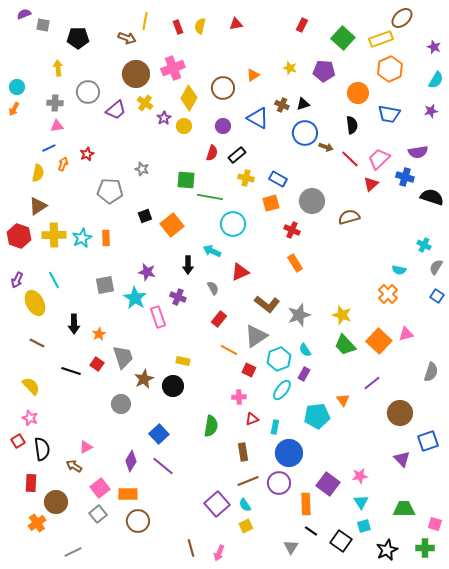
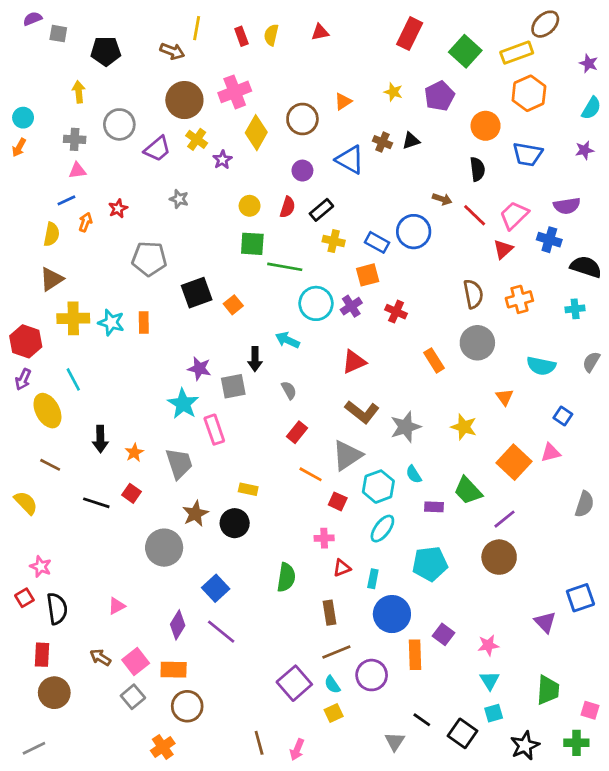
red rectangle: (302, 25) -> (410, 34), size x1.6
purple pentagon: (324, 71) -> (439, 96), turned -30
yellow circle: (184, 126) -> (250, 206), moved
blue circle: (305, 133) -> (414, 232), moved
gray star: (142, 169) -> (179, 199), moved
gray circle: (312, 201) -> (477, 343), moved
black square: (145, 216) -> (197, 293), size x1.6
brown semicircle: (349, 217) -> (473, 294), turned 95
orange square: (172, 225) -> (233, 305), size x0.6
red hexagon: (19, 236) -> (26, 341), moved
cyan star: (82, 238) -> (111, 322), turned -30
cyan cross: (424, 245) -> (575, 309), moved, turned -32
orange rectangle: (295, 263) -> (434, 360), moved
cyan semicircle: (399, 270) -> (541, 366), size x1.5
red triangle: (240, 272) -> (354, 362), moved
gray square: (105, 285) -> (233, 386), moved
orange cross: (388, 294) -> (519, 299), moved, turned 30
blue square: (437, 296) -> (563, 416), moved
purple cross: (178, 297) -> (351, 306), moved, turned 35
green trapezoid: (345, 345) -> (468, 491), moved
gray trapezoid: (123, 357) -> (179, 463), moved
purple rectangle: (304, 374) -> (434, 507), moved, turned 64
yellow semicircle: (31, 386) -> (26, 503), moved
orange triangle: (343, 400) -> (505, 397), moved
gray circle: (121, 404) -> (164, 548), size x1.4
brown circle: (400, 413) -> (499, 557), moved
brown arrow: (74, 466) -> (100, 657), moved
purple circle: (279, 483) -> (372, 675), moved
purple square: (328, 484) -> (443, 634), moved, size x0.7
brown circle: (56, 502) -> (54, 693), moved
orange rectangle: (306, 504) -> (415, 655), moved
green trapezoid: (404, 509) -> (548, 690), turned 95
orange cross: (37, 523) -> (163, 747), moved
gray line: (73, 552) -> (34, 748), moved

